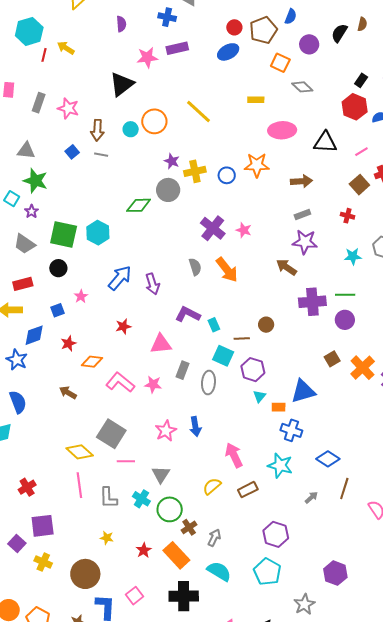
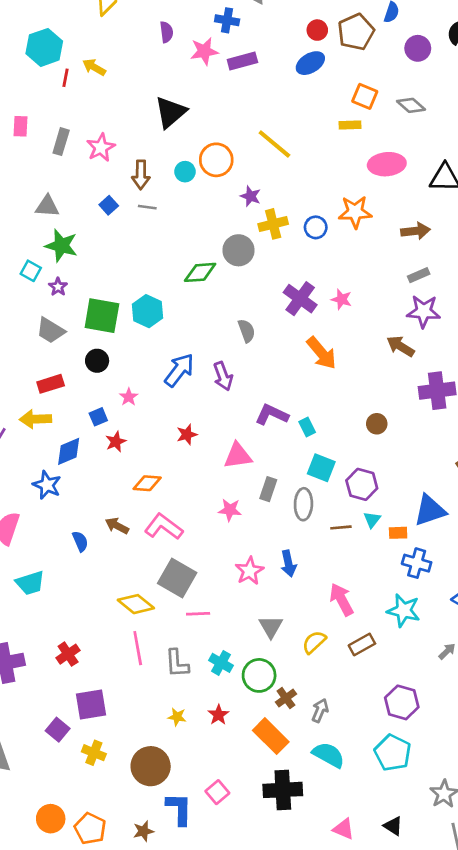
pink star: (147, 57) -> (204, 51), moved
orange square: (280, 63) -> (365, 96), moved
pink star: (68, 108) -> (101, 148), turned 30
purple star: (172, 161) -> (250, 196), moved
gray semicircle: (195, 267) -> (247, 331), moved
brown line: (242, 338) -> (341, 527), moved
red star: (69, 343) -> (116, 442), moved
pink L-shape: (120, 382) -> (164, 527), moved
blue semicircle: (18, 402) -> (80, 541), moved, size x0.7
gray triangle: (161, 475) -> (271, 627), moved
red star: (144, 550) -> (218, 715), moved

